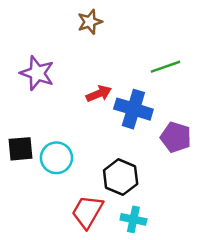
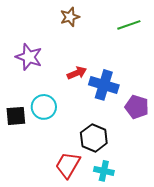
green line: (165, 67) -> (129, 25), moved
cyan circle: (56, 158) -> (44, 107), moved

